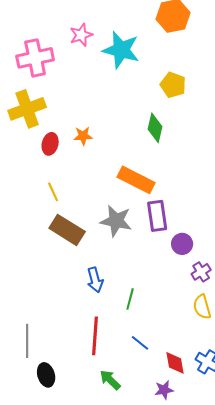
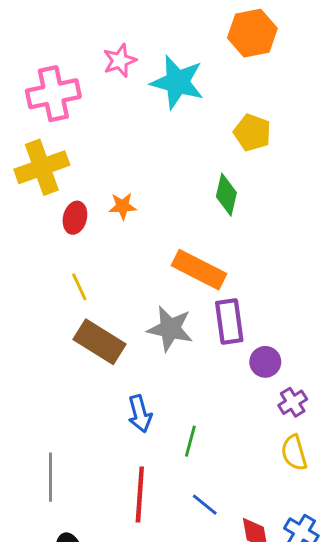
gray line: (27, 341) -> (50, 477), moved

